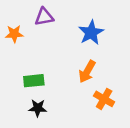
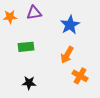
orange star: (14, 34) -> (10, 17), moved
green rectangle: (34, 81) -> (26, 47), moved

